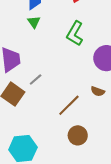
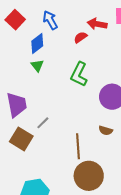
brown line: (69, 105) -> (78, 146), turned -45
brown circle: (78, 135) -> (89, 176), size x1.5

